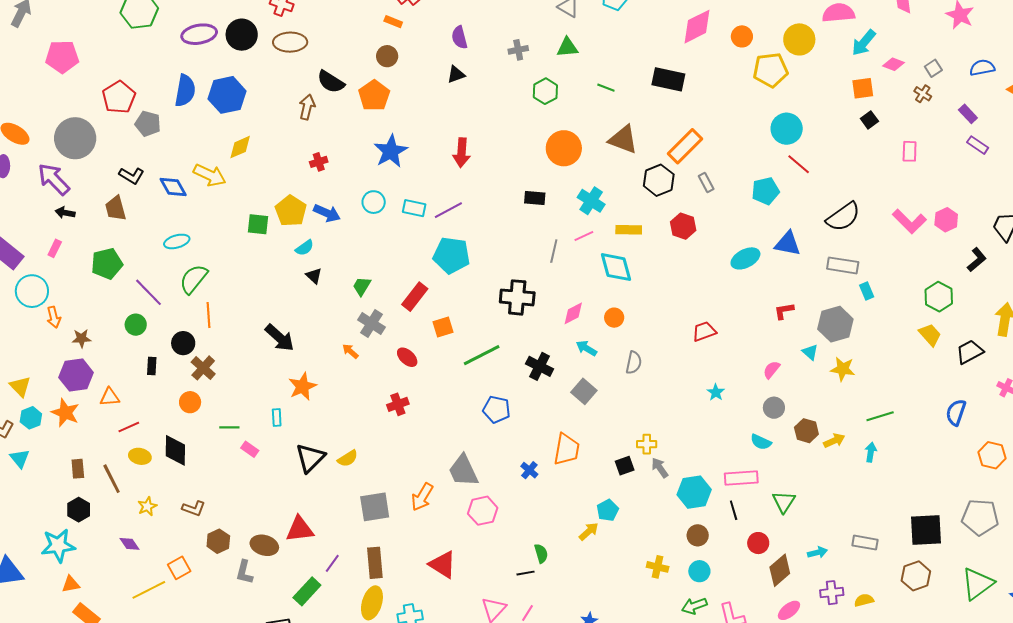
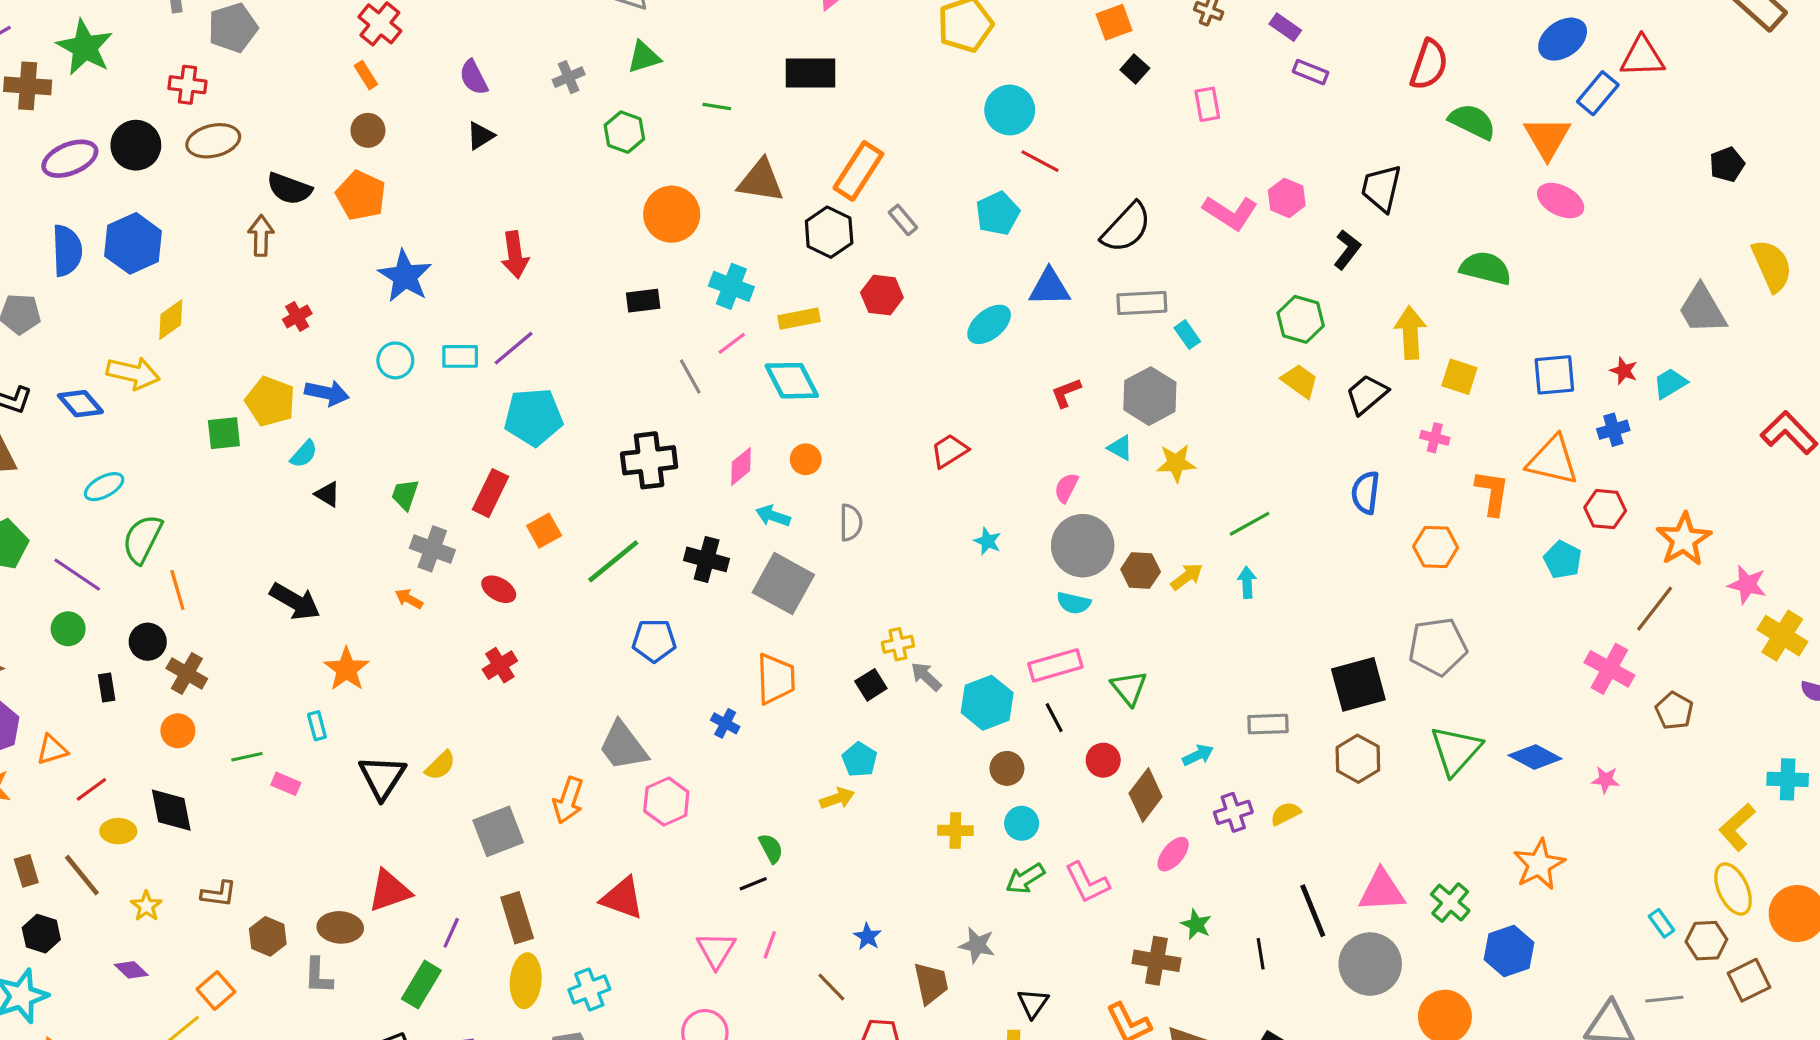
orange rectangle: (393, 22) -> (366, 75), turned 48
gray line: (554, 251) -> (690, 376), turned -30
gray square: (584, 391) -> (783, 584), size x1.5
gray circle: (774, 408) -> (1083, 546), size x1.8
yellow arrow: (589, 531) -> (837, 798), turned 35

